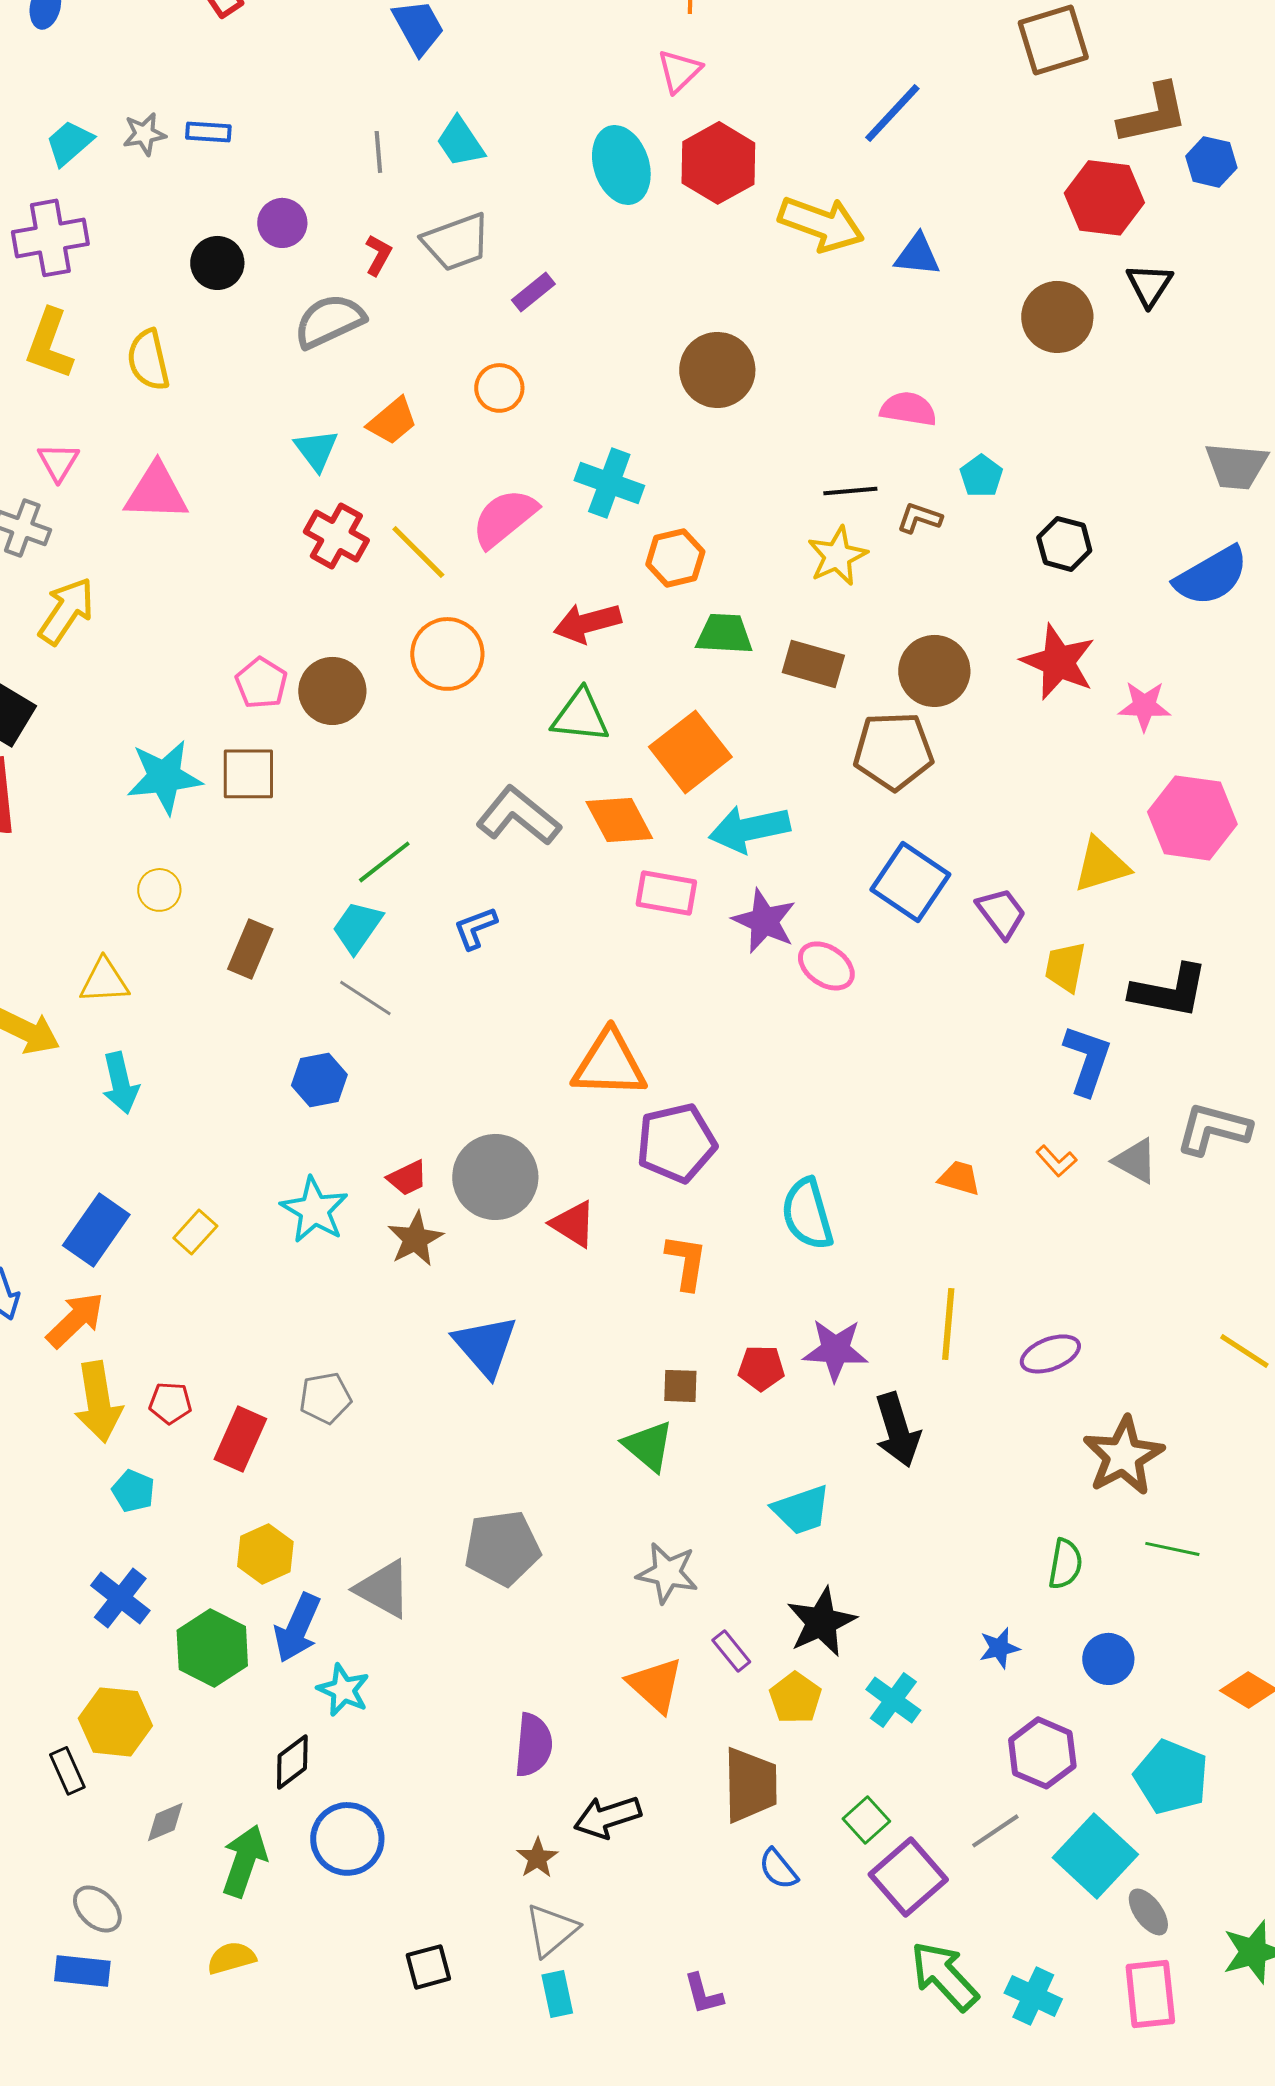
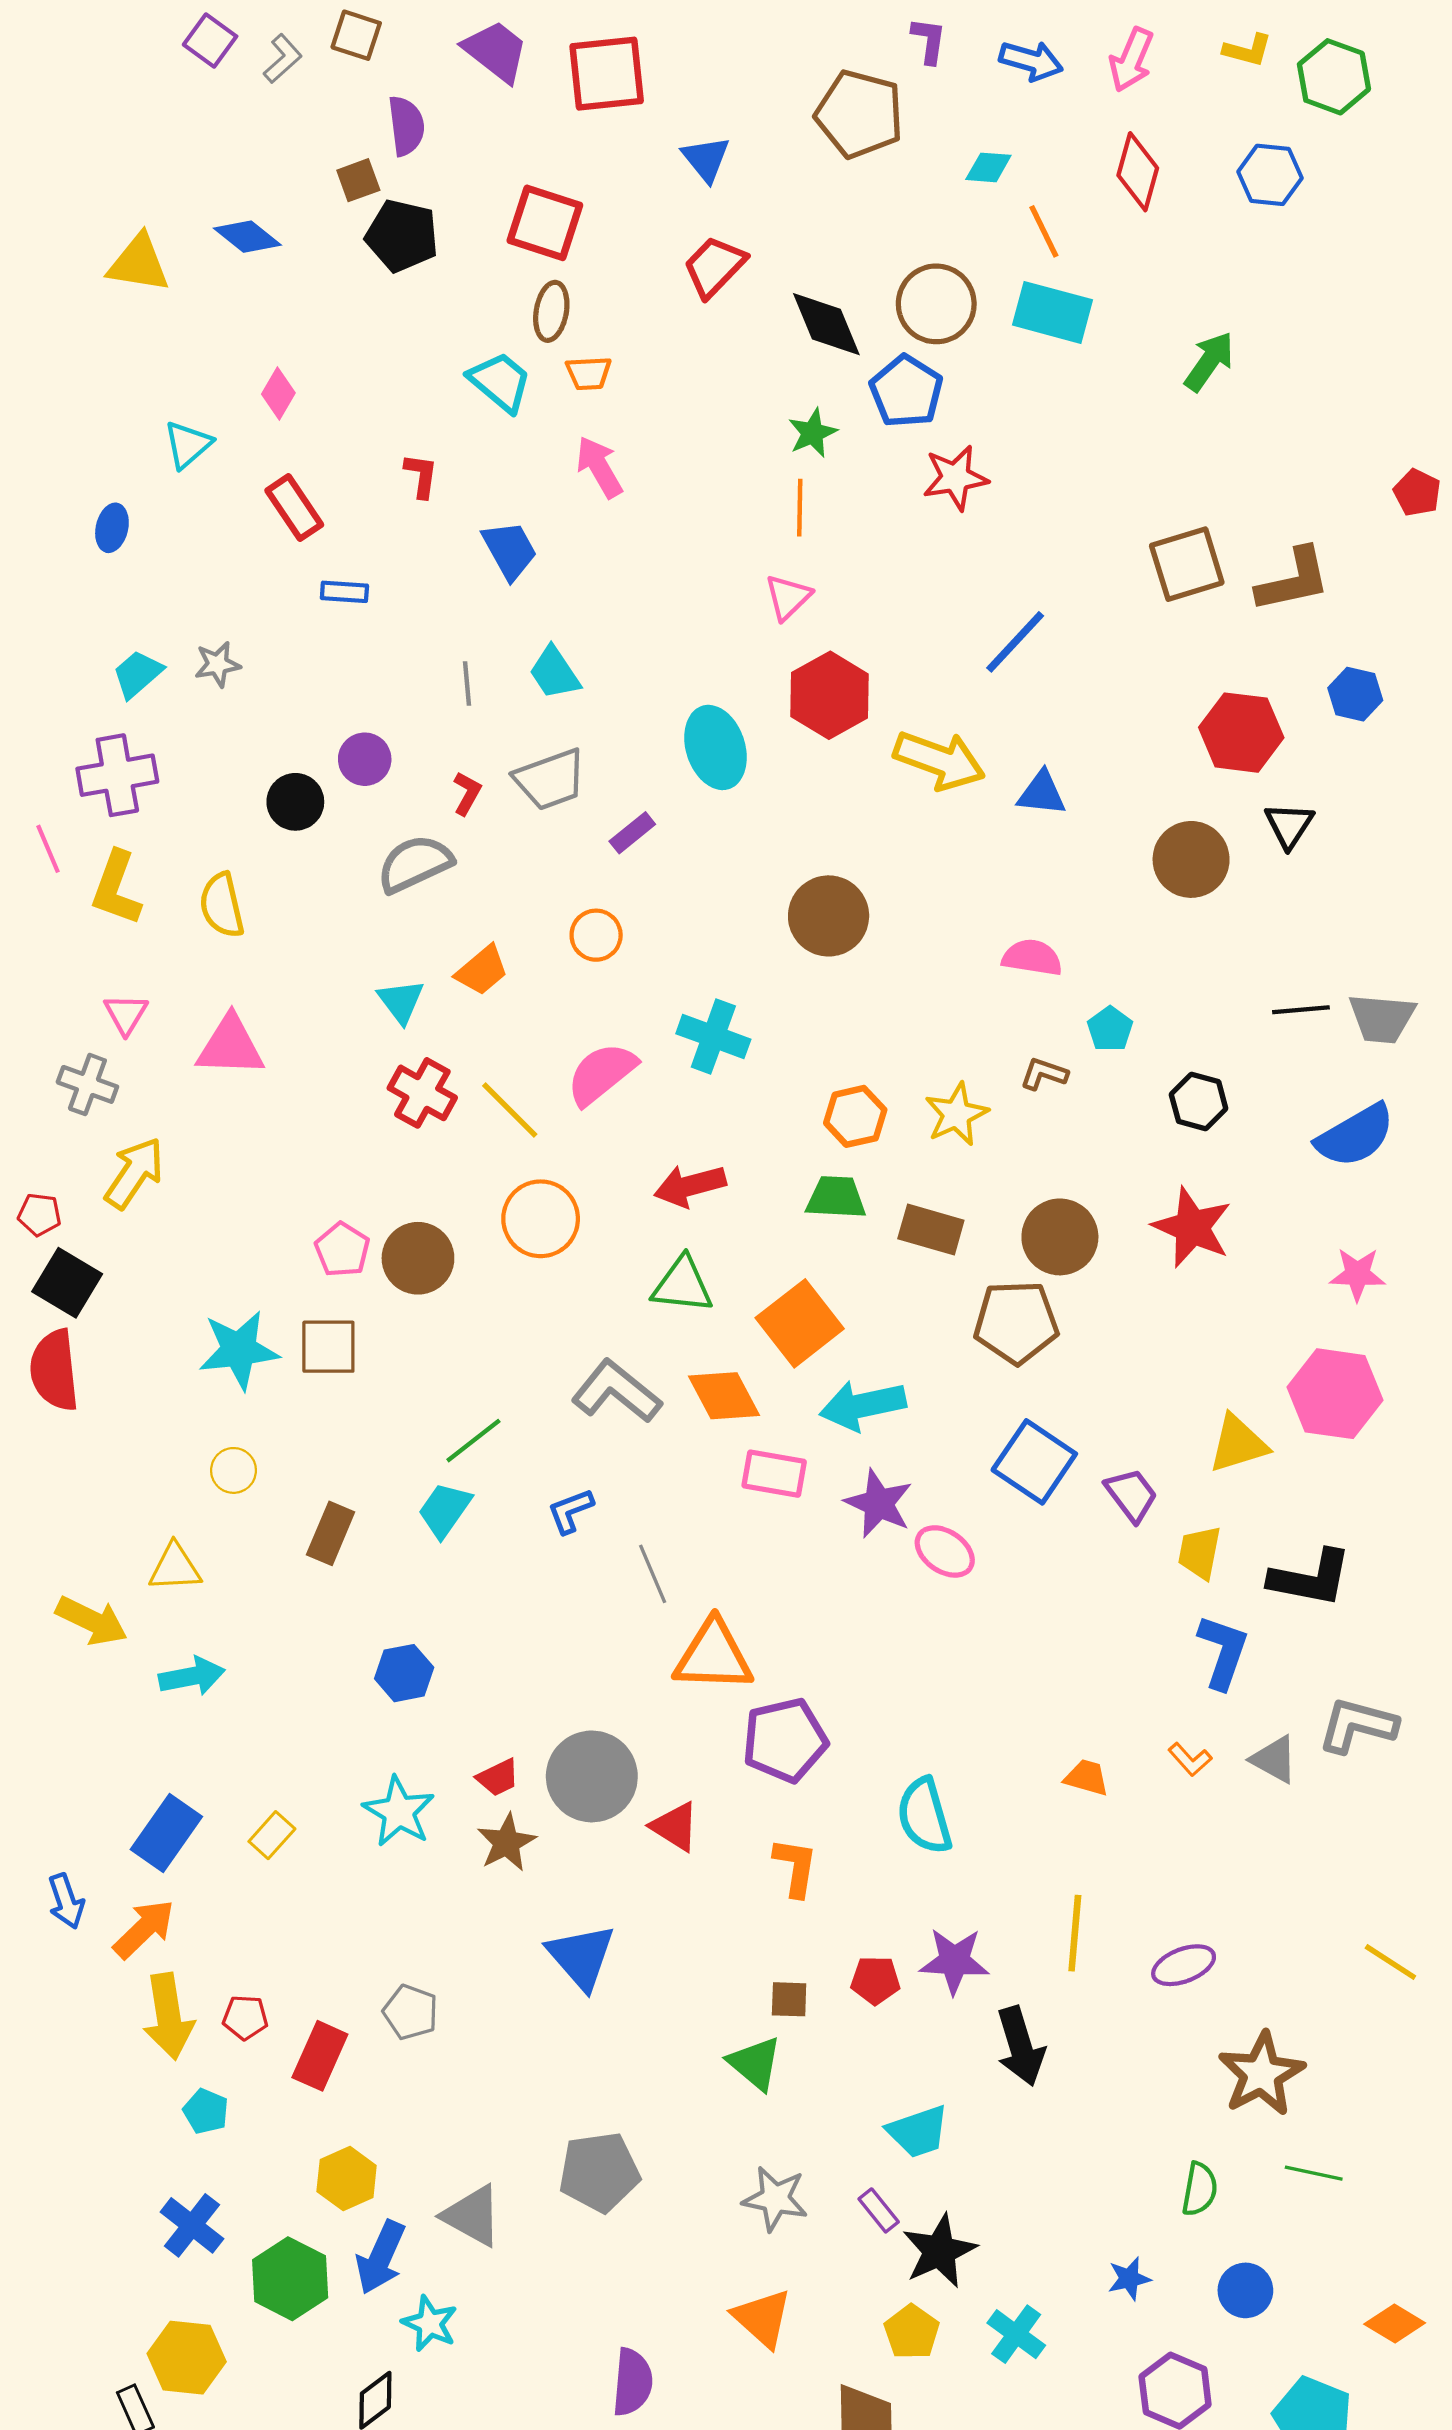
brown L-shape: (1153, 114) -> (1293, 580), moved
blue rectangle: (208, 132) -> (344, 592), moved
cyan ellipse: (621, 165) -> (715, 747), moved
black line: (850, 491) -> (1301, 1010), moved
orange hexagon: (675, 558) -> (855, 1116), moved
pink star: (1144, 706) -> (1357, 1274), moved
gray line: (365, 998) -> (653, 1574), moved, turned 34
cyan arrow: (120, 1083) -> (192, 1676), turned -88
gray pentagon: (325, 1398) -> (411, 2012), turned 30
purple rectangle: (731, 1651) -> (879, 2210), moved

